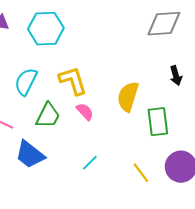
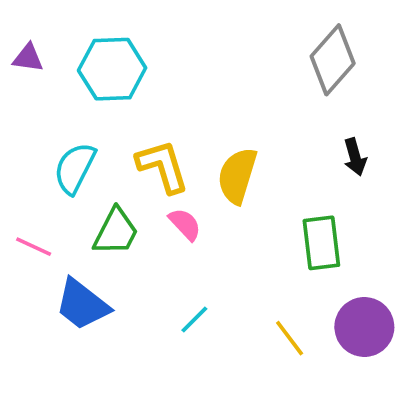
gray diamond: (164, 24) -> (333, 60), turned -45
yellow semicircle: (128, 97) -> (237, 176), moved

